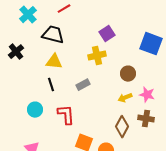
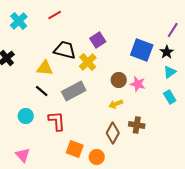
black trapezoid: (53, 35) -> (65, 50), moved
yellow cross: (97, 56) -> (88, 62), turned -30
black line: (51, 85) -> (42, 91), turned -32
gray rectangle: (83, 85) -> (74, 91), size x1.6
pink star: (147, 95) -> (138, 84), moved

